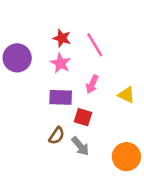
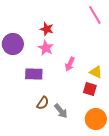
pink line: (95, 45) -> (95, 15), moved
purple rectangle: (61, 97) -> (34, 74), moved
red square: (83, 117) -> (90, 89), moved

